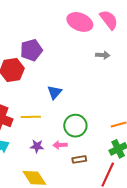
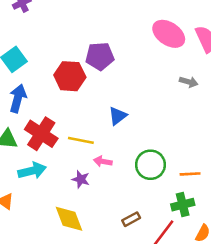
green circle: (75, 126) -> (150, 165), moved
pink arrow: (60, 145) -> (103, 161), moved
brown rectangle: (79, 159) -> (131, 219), moved, turned -32

